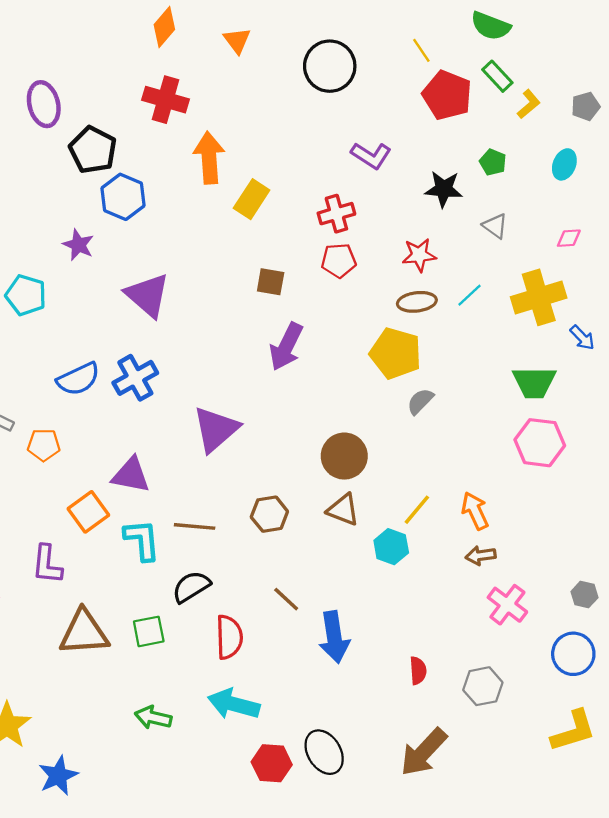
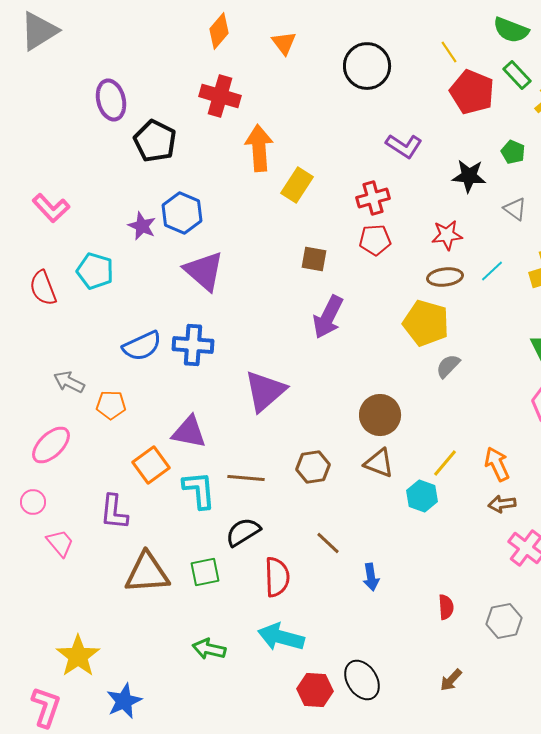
blue hexagon: (123, 197) -> (182, 213), moved
blue cross: (135, 378) -> (193, 345), turned 33
blue arrow: (334, 637) -> (371, 577), size x0.6
brown arrow: (424, 752) -> (451, 680), size x0.5

